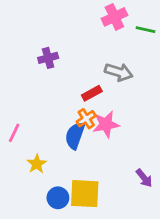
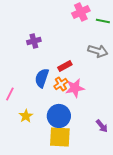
gray arrow: (119, 72) -> (98, 51), moved
blue semicircle: (75, 136) -> (42, 78), moved
blue circle: (58, 198) -> (59, 116), moved, size x1.5

